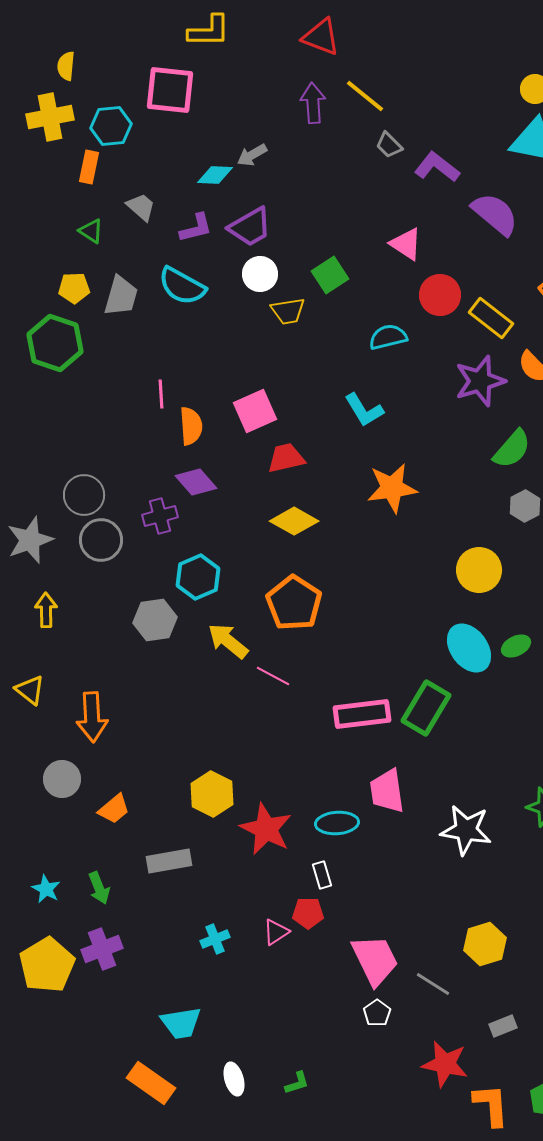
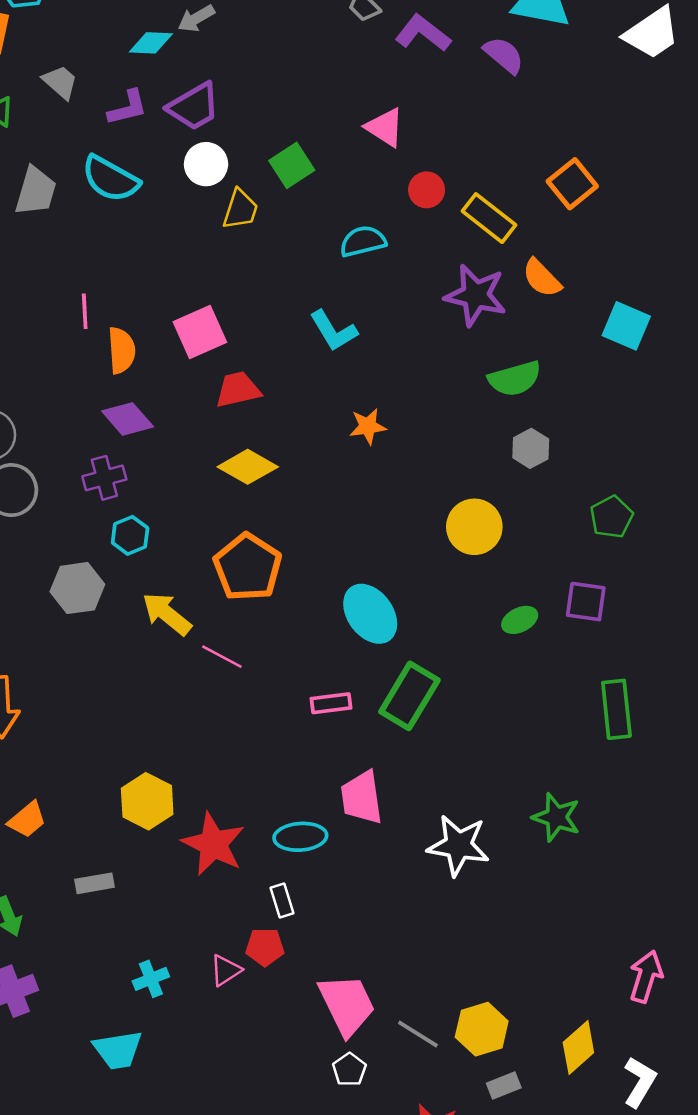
purple semicircle: (495, 214) -> (504, 55), moved, size x0.7
red circle: (440, 295) -> (427, 190), size x0.7
yellow trapezoid: (288, 311) -> (240, 209), turned -63
purple star: (480, 381) -> (476, 295), turned 30
green semicircle: (512, 449) -> (515, 379), turned 33
orange star: (392, 488) -> (368, 426), size x0.6
purple cross: (160, 516) -> (104, 478), moved
cyan hexagon: (198, 577) -> (130, 535), size x0.7
cyan ellipse: (469, 648) -> (370, 614), moved
pink rectangle: (362, 714) -> (331, 703), size x0.6
gray rectangle: (169, 861) -> (95, 883), size x0.7
yellow hexagon: (485, 944) -> (482, 1029), moved
cyan trapezoid: (181, 1023) -> (118, 1050), moved

